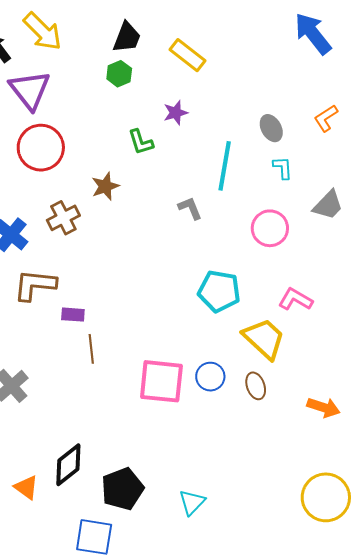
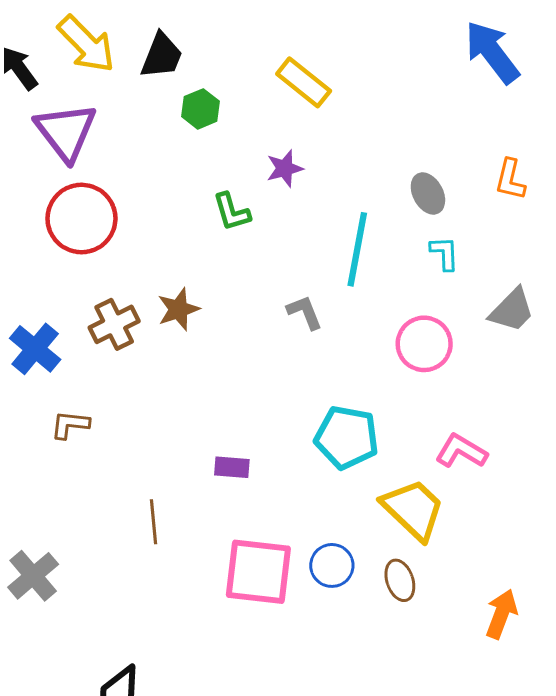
black trapezoid: (127, 37) -> (162, 56), moved
orange L-shape: (326, 118) -> (510, 179), turned -44
brown star: (105, 186) -> (178, 309), moved
brown L-shape: (35, 285) -> (70, 425), size x0.6
purple rectangle: (73, 315) -> (232, 467), moved
orange arrow: (324, 407) -> (501, 614), turned -88

